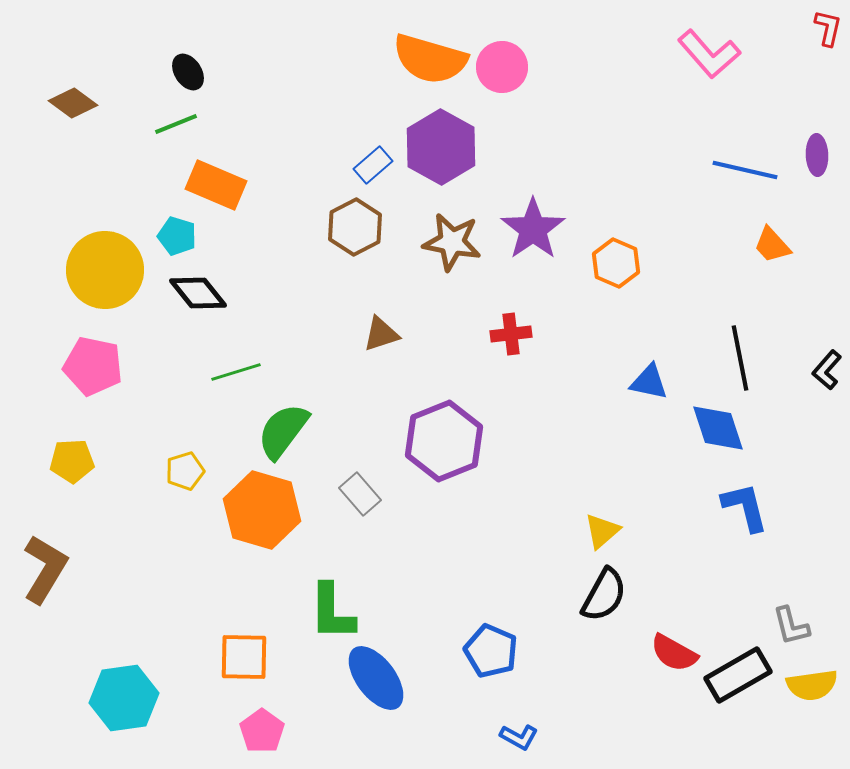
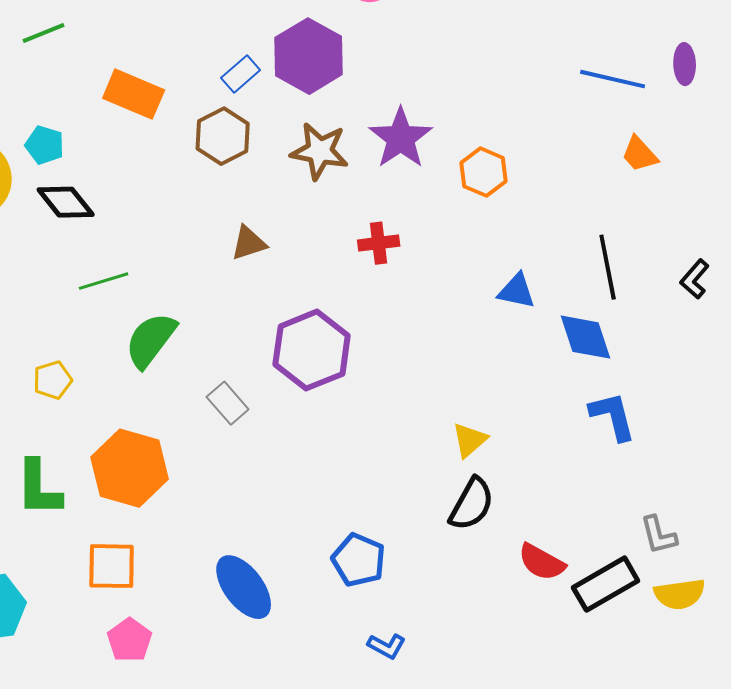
orange rectangle: (216, 185) -> (134, 94), moved
orange hexagon: (262, 510) -> (130, 468), moved
green L-shape: (332, 612) -> (39, 488), moved

